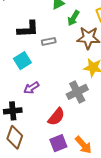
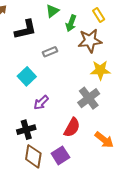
black L-shape: (28, 29) -> (26, 30), moved
purple square: (58, 143) -> (60, 155), moved
orange arrow: (83, 145) -> (104, 140), moved

